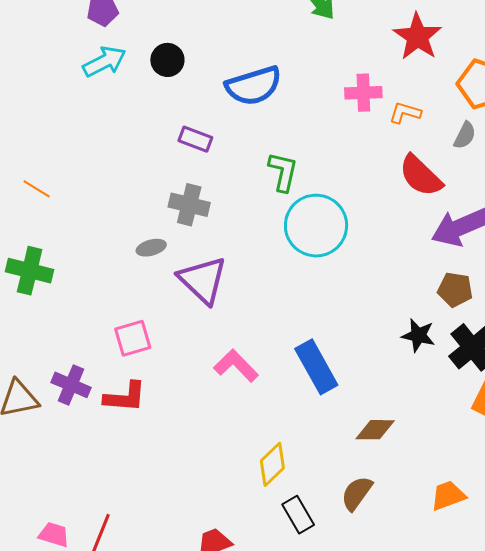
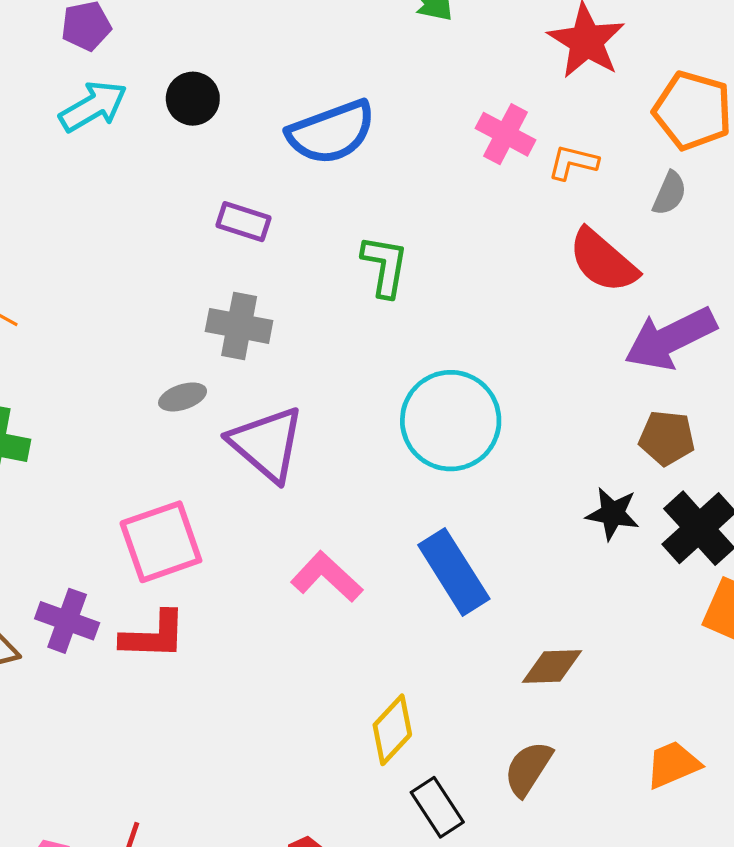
pink cross: (363, 93) -> (506, 134), turned 33
cyan circle: (316, 226) -> (451, 421), moved
pink square: (133, 338) -> (161, 542), size x1.4

